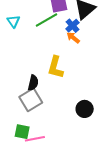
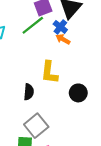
gray square: (31, 100) -> (36, 126), moved
black circle: (85, 109) -> (78, 93), moved

